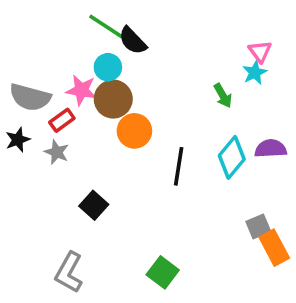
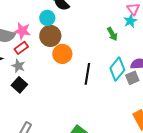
pink star: (81, 90) -> (22, 31), moved
black square: (94, 205) -> (19, 85), moved
gray square: (258, 226) -> (132, 78), moved

